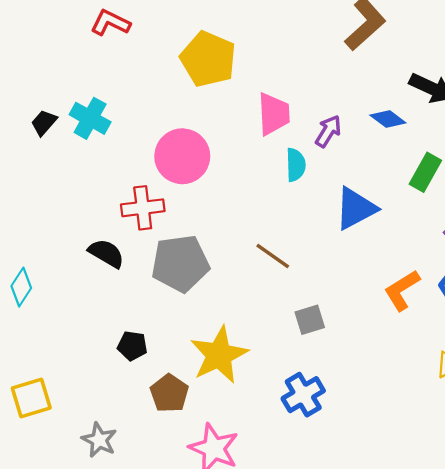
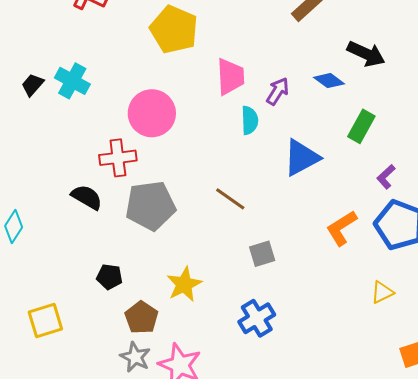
yellow star: (219, 355) -> (184, 284), size x0.7
yellow square: (31, 398) -> (45, 320), moved
gray star: (99, 440) -> (135, 357), moved

